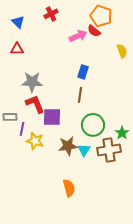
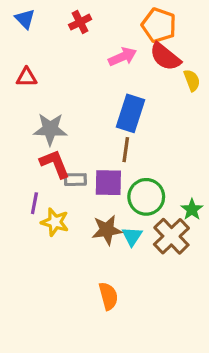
blue triangle: (18, 22) -> (25, 19), moved
red semicircle: (94, 31) -> (165, 57), moved, size x1.5
blue rectangle: (83, 72) -> (130, 113), size x1.6
gray rectangle: (10, 117) -> (75, 180), moved
purple square: (52, 117) -> (108, 183), moved
brown cross: (109, 150) -> (171, 236), turned -35

